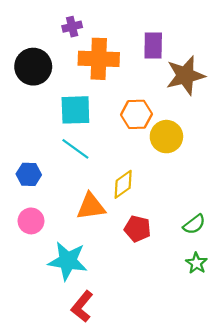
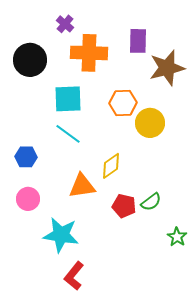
purple cross: (72, 27) -> (65, 24), turned -36
green semicircle: (194, 224) -> (151, 202), moved

